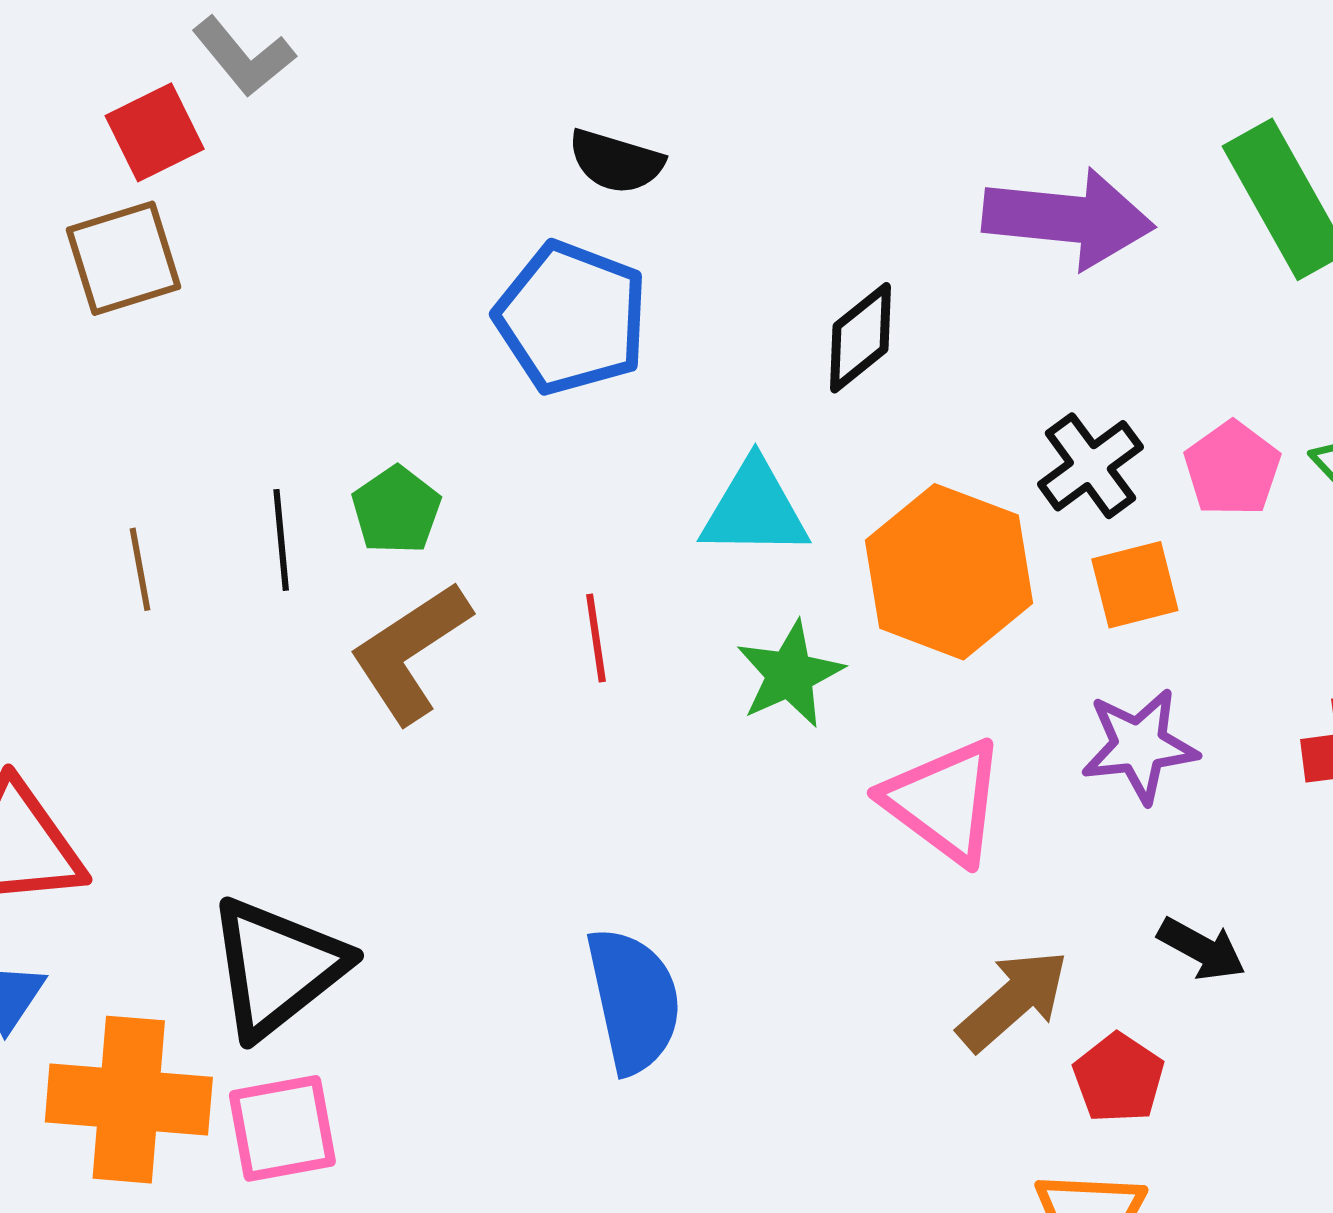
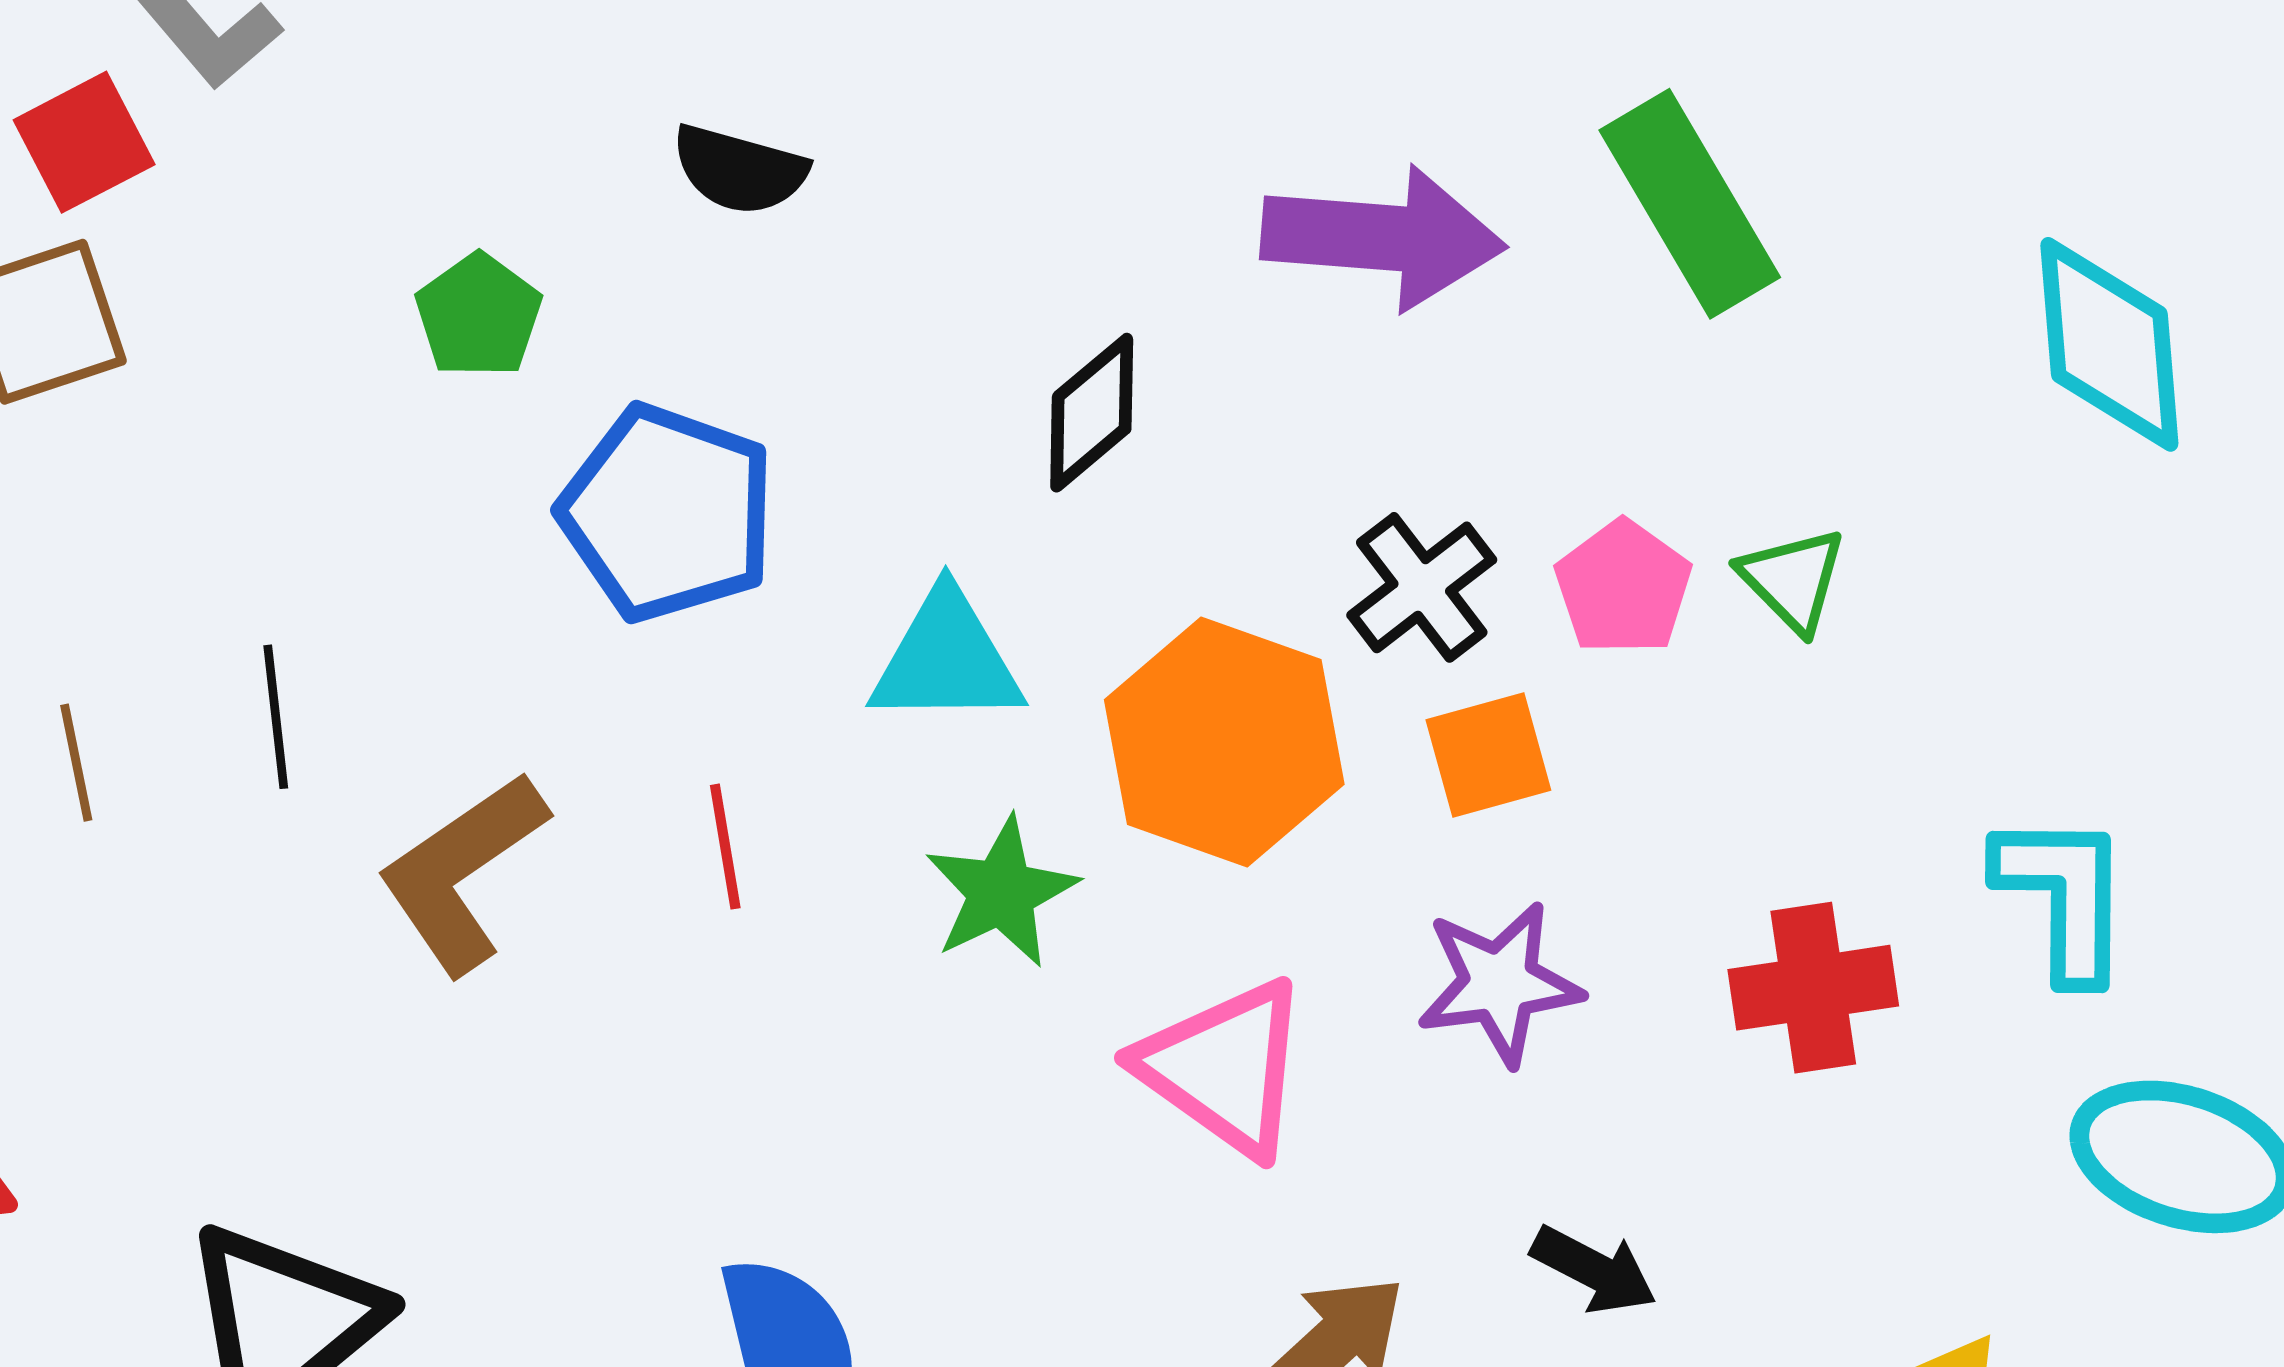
blue pentagon: (572, 318) -> (668, 513), moved
green pentagon: (396, 510) -> (479, 316), moved

